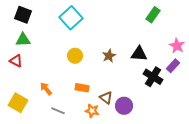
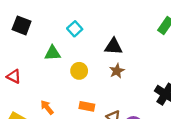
cyan square: (71, 18) -> (75, 29), size x0.6
green triangle: (23, 40) -> (53, 53), moved
black triangle: (139, 54) -> (113, 46), moved

